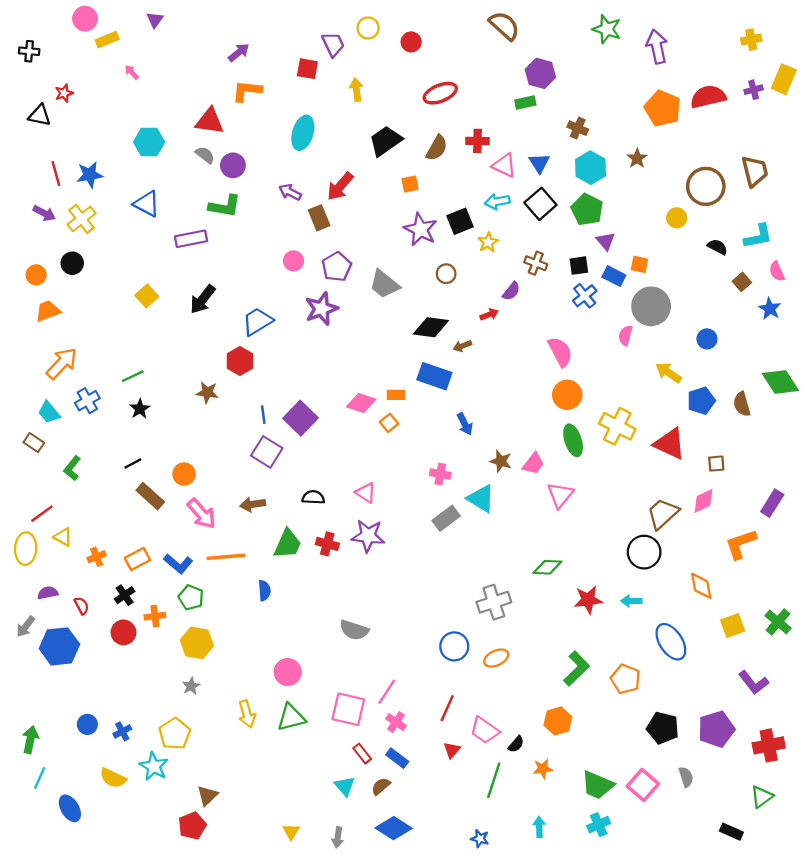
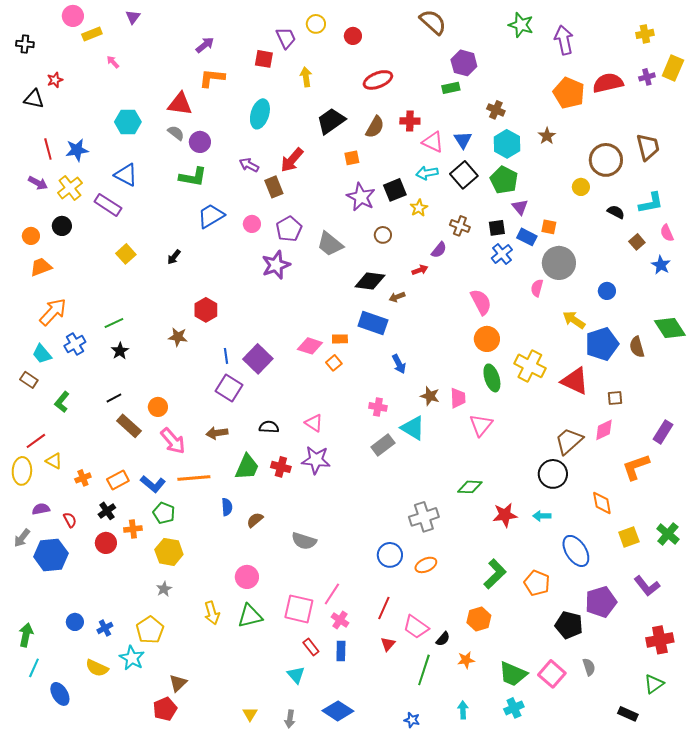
purple rectangle: (191, 239) -> (108, 205), moved, turned 44
black arrow: (203, 299) -> (174, 257), size x0.6
blue trapezoid: (257, 321) -> (211, 216), moved
blue pentagon: (701, 401) -> (602, 344), size x1.4
pink trapezoid: (533, 464) -> (458, 398), turned -40
purple pentagon: (716, 729) -> (601, 602), moved
blue rectangle: (397, 758) -> (341, 651), turned 54
brown semicircle: (381, 786) -> (255, 520), moved

